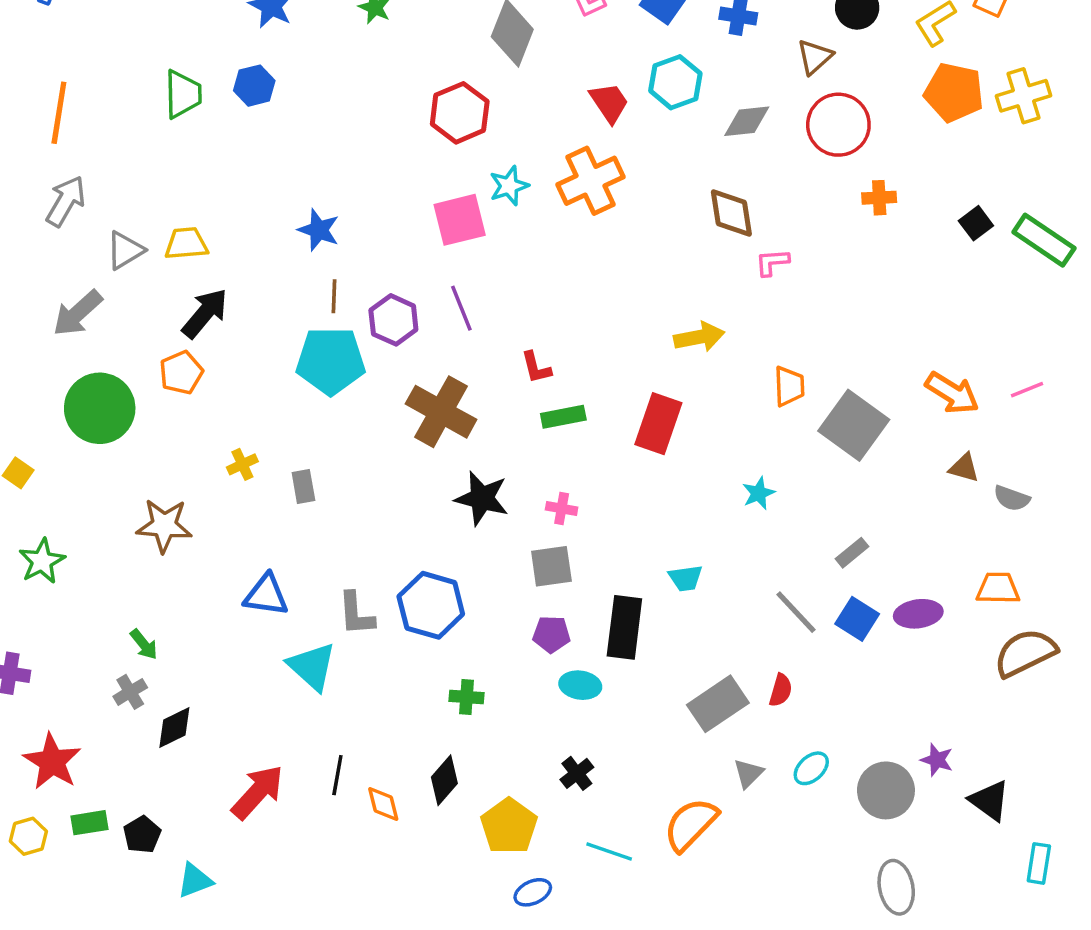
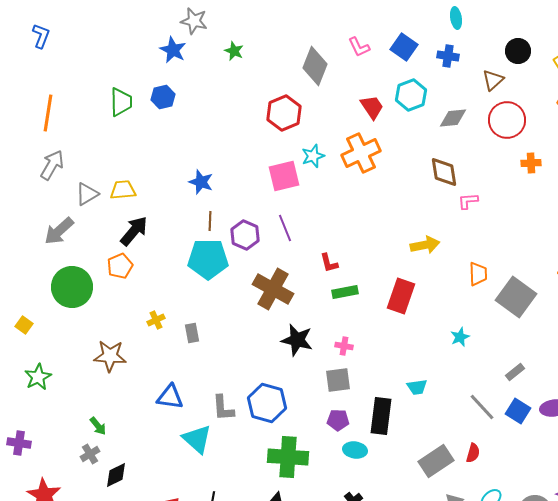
green cross: (466, 697) -> (288, 457), size x2.0

